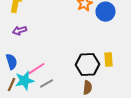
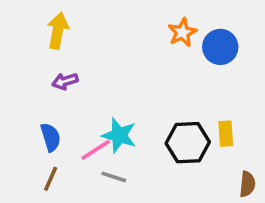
cyan star: (24, 81) -> (119, 135), moved, turned 30
gray line: (46, 84) -> (114, 177), turned 48
brown semicircle: (88, 88) -> (247, 184), moved

